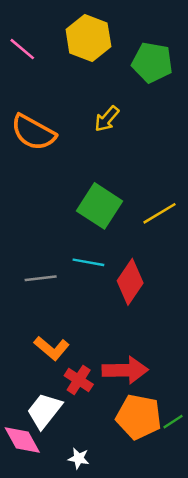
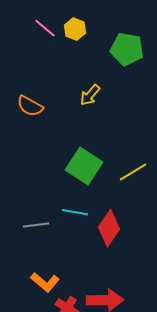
yellow hexagon: (88, 38) -> (75, 29), size x0.6
pink line: (22, 49) -> (45, 28), moved
orange semicircle: (33, 132) -> (30, 106), size x0.7

